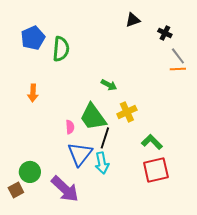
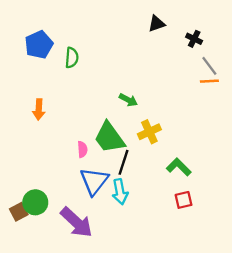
green semicircle: (61, 49) -> (72, 58), size x0.7
red square: (156, 170) -> (184, 200), size x0.6
brown square: (16, 190) -> (19, 212), moved

